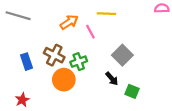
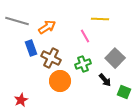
orange arrow: (69, 22) -> (47, 27), moved
blue rectangle: (27, 62) -> (31, 48), moved
green cross: (79, 62) -> (83, 64), moved

